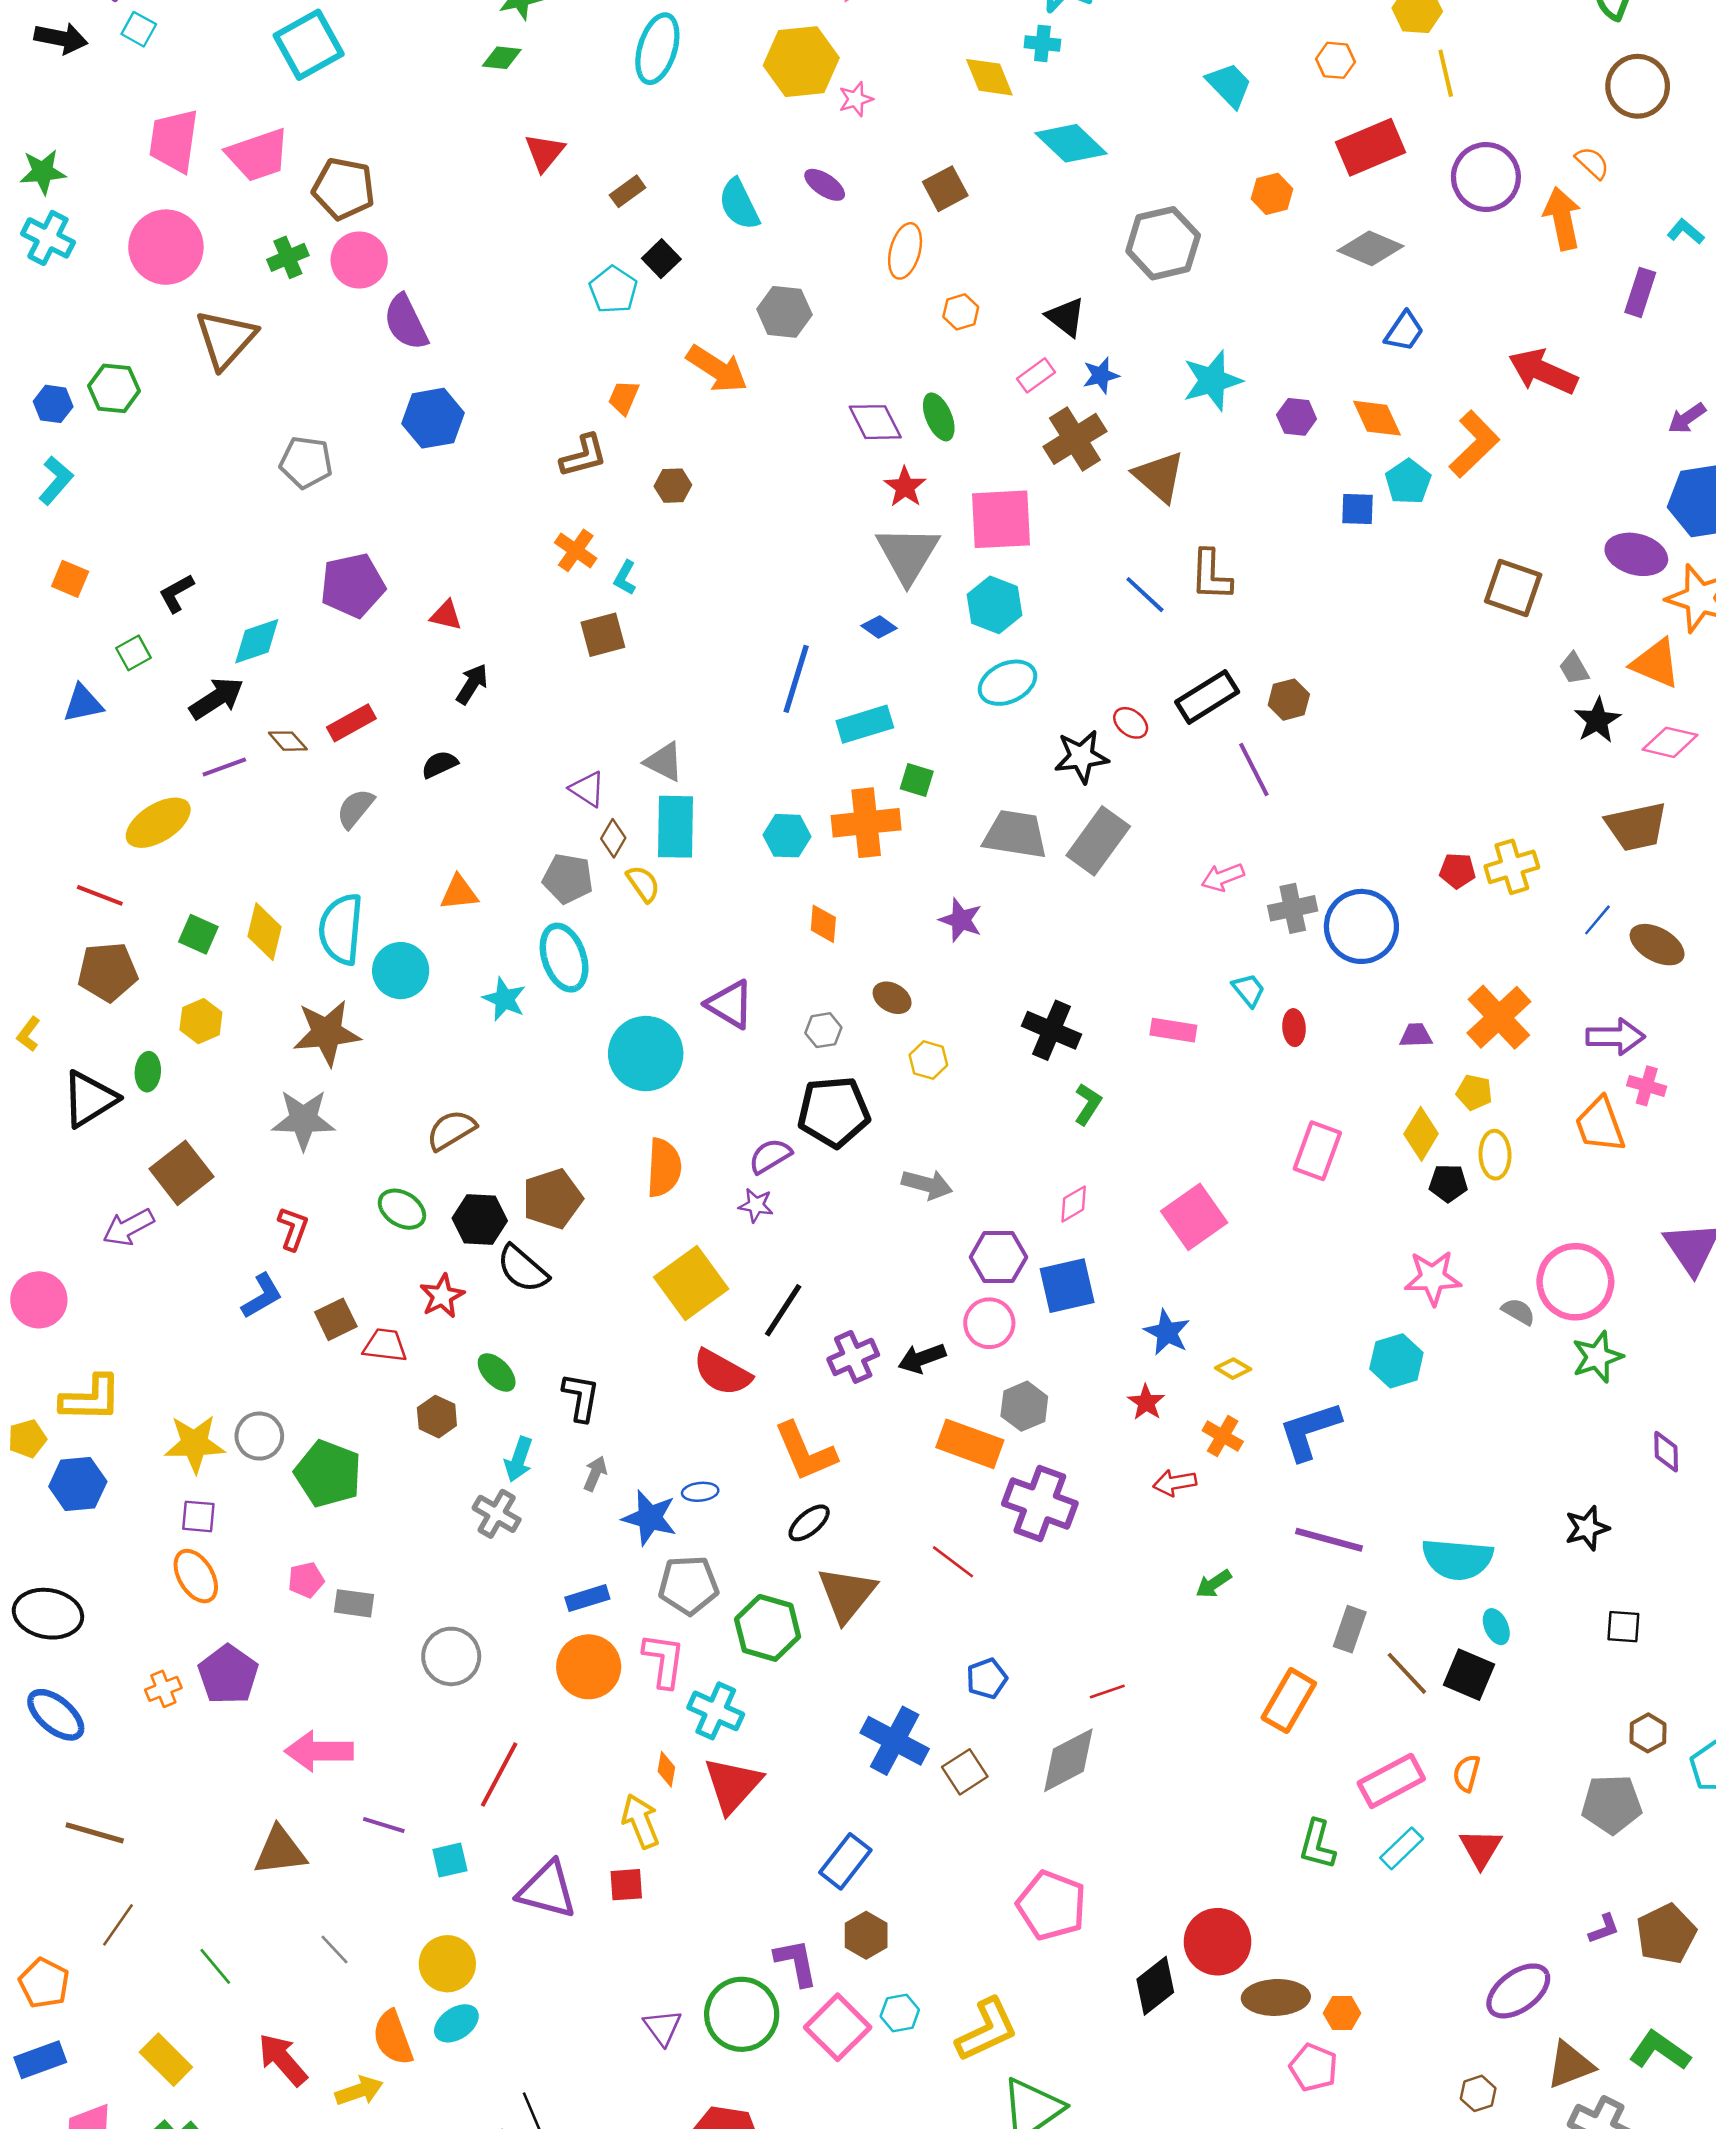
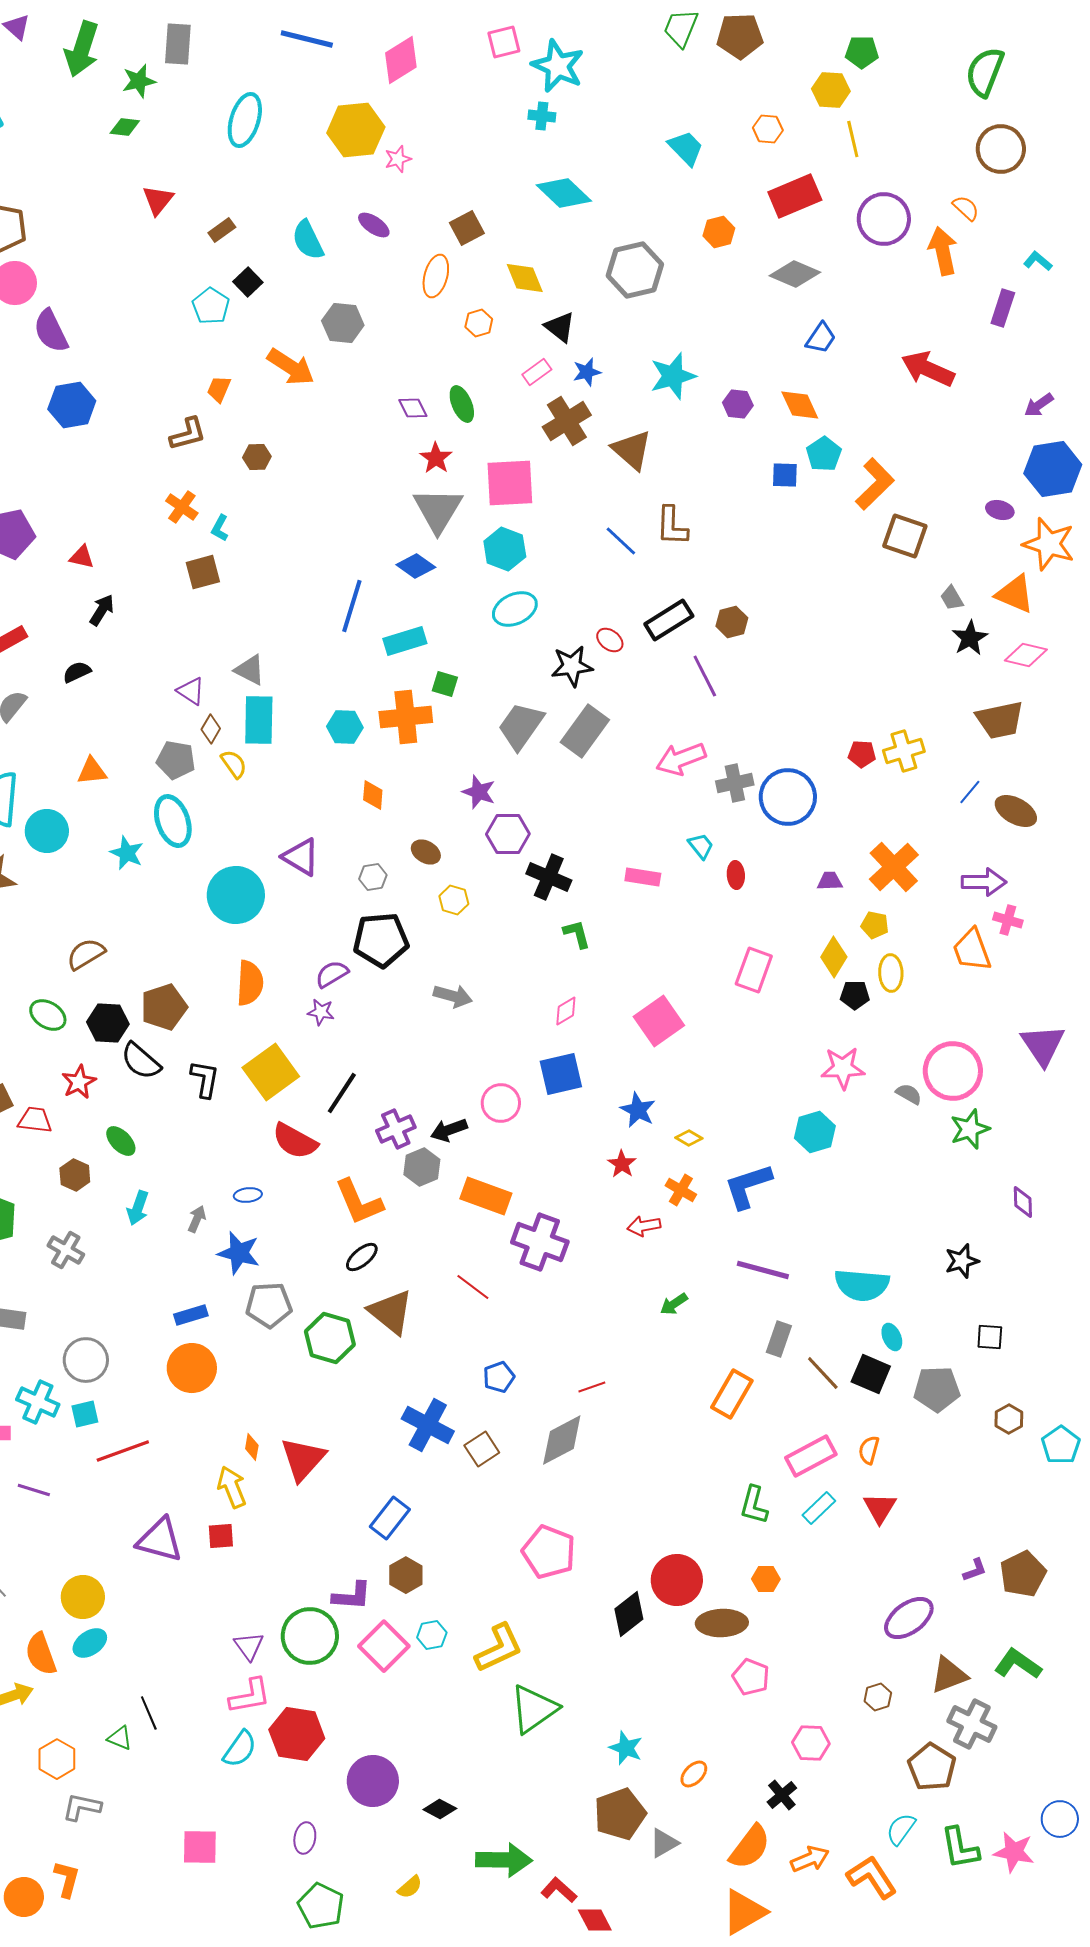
yellow diamond: (989, 77) -> (525, 278), moved
purple diamond: (875, 422) -> (413, 408), size x0.7
orange L-shape: (1474, 444) -> (875, 484), moved
purple ellipse: (1636, 554) -> (1000, 510), size x0.6
blue diamond: (879, 627) -> (416, 566), size x1.4
gray trapezoid: (1015, 834) -> (521, 726), turned -64
pink arrow: (1223, 877) -> (681, 759), size x1.5
green L-shape: (1088, 1104) -> (577, 934), turned -48
purple hexagon: (998, 1257) -> (508, 834), moved
black L-shape: (581, 1397) -> (205, 1079), moved
gray hexagon: (1024, 1406) -> (422, 1167), moved
blue ellipse: (700, 1492) -> (248, 1195), moved
gray cross: (497, 1514) -> (66, 1250), moved
brown triangle: (847, 1594) -> (391, 1312), turned -30
pink L-shape: (664, 1660) -> (250, 1696), moved, turned 72
cyan cross: (716, 1711) -> (38, 1402), moved
red line: (499, 1774) -> (123, 1451), turned 42
gray pentagon: (1612, 1804) -> (937, 1389), moved
cyan square: (450, 1860) -> (85, 1414), moved
purple L-shape: (796, 1962) -> (352, 1596), turned 105
orange hexagon: (1342, 2013) -> (766, 1579), moved

